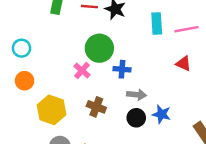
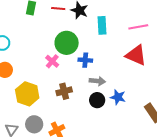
cyan rectangle: (157, 23) -> (102, 25), moved
red triangle: (184, 64) -> (136, 55), size x1.6
brown cross: (96, 107) -> (64, 91), turned -35

